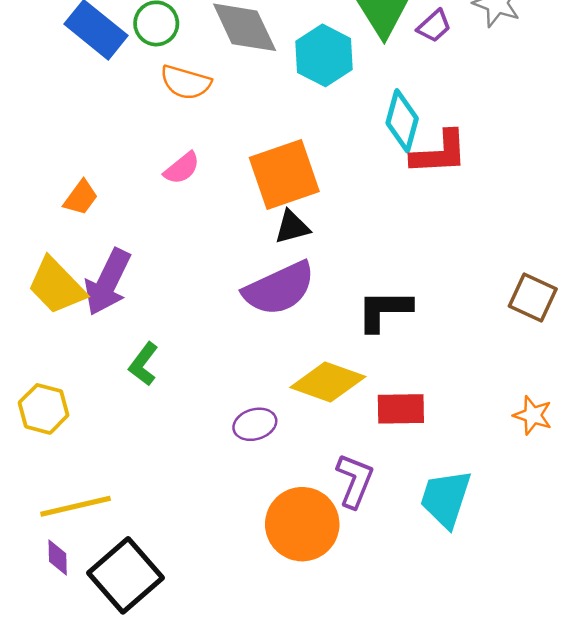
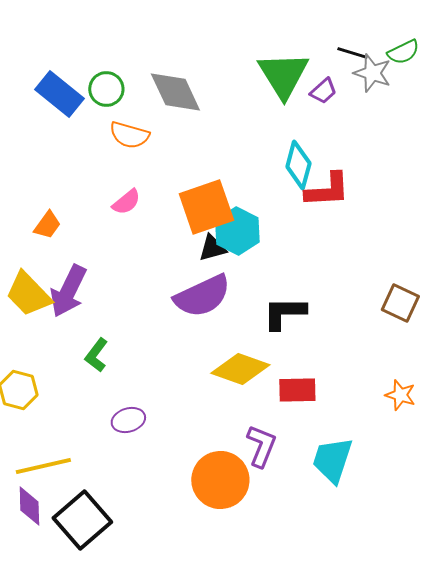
cyan hexagon: (324, 55) -> (237, 231), moved
purple ellipse: (255, 424) -> (128, 420), moved
purple diamond: (58, 557) -> (29, 506), size x1.4

